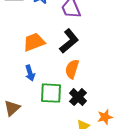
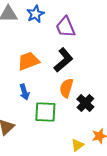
black cross: (78, 97) -> (85, 103), moved

